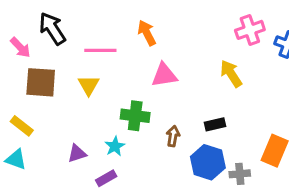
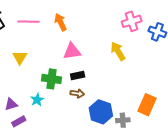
pink line: (100, 50) -> (29, 22), moved
black rectangle: (215, 124) -> (78, 75), moved
brown arrow: (173, 136) -> (77, 93), turned 88
purple rectangle: (106, 178) -> (19, 121), moved

